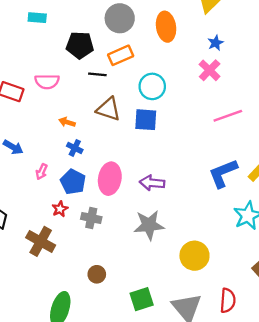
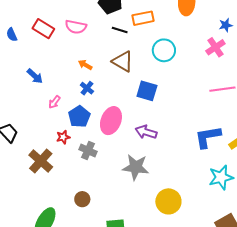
blue square: (146, 120) -> (147, 91), moved

